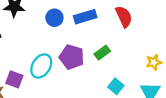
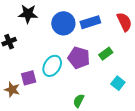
blue circle: (54, 18) -> (63, 23), size x1.5
purple square: (14, 79) -> (29, 78), turned -35

